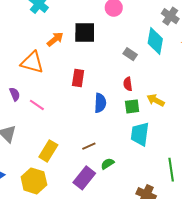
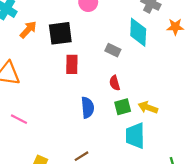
orange arrow: (55, 39) -> (28, 30), moved
red rectangle: (78, 78) -> (72, 64), moved
yellow arrow: (156, 100) -> (148, 107), moved

